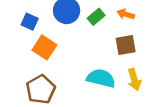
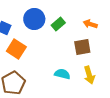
orange arrow: (126, 14) -> (90, 24), moved
cyan semicircle: (101, 78) -> (62, 74), size x0.7

